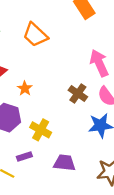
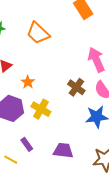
yellow cross: (41, 130) -> (41, 109), moved
purple rectangle: (24, 157) -> (27, 144), turned 72

